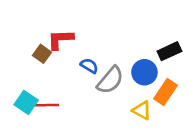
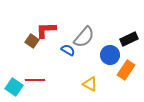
gray semicircle: (110, 80) -> (84, 37), moved
cyan square: (26, 102) -> (14, 87), moved
yellow triangle: (142, 110) -> (90, 84), moved

